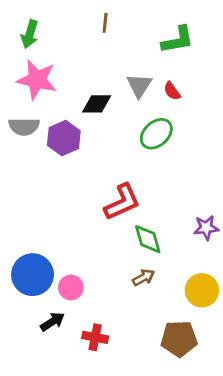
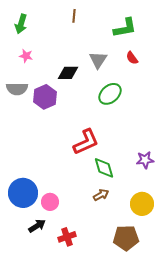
pink star: (37, 80) -> (26, 56), size x0.5
red semicircle: (172, 91) -> (132, 58), moved
red cross: (95, 337) -> (67, 237), turned -30

